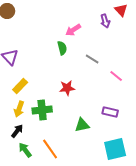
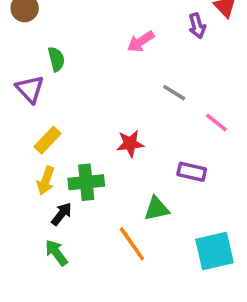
green semicircle: (62, 48) -> (56, 59), moved
purple rectangle: (110, 112) -> (192, 172), moved
black arrow: (17, 131) -> (62, 214), moved
orange line: (50, 149) -> (132, 244), moved

